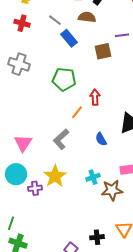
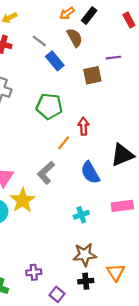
brown semicircle: (87, 17) -> (75, 38), turned 54
blue semicircle: (101, 139) -> (90, 173), size x1.5
yellow star: (55, 176) -> (23, 200), moved
purple cross: (35, 188) -> (34, 272), moved
brown star: (112, 190) -> (85, 255), moved

